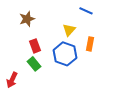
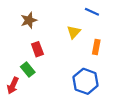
blue hexagon: (65, 54) -> (86, 81), moved
green rectangle: (34, 64) -> (28, 70), moved

